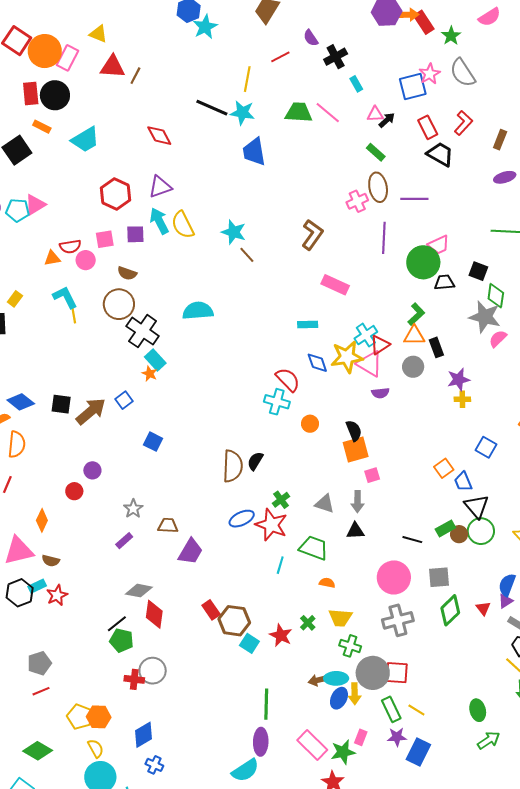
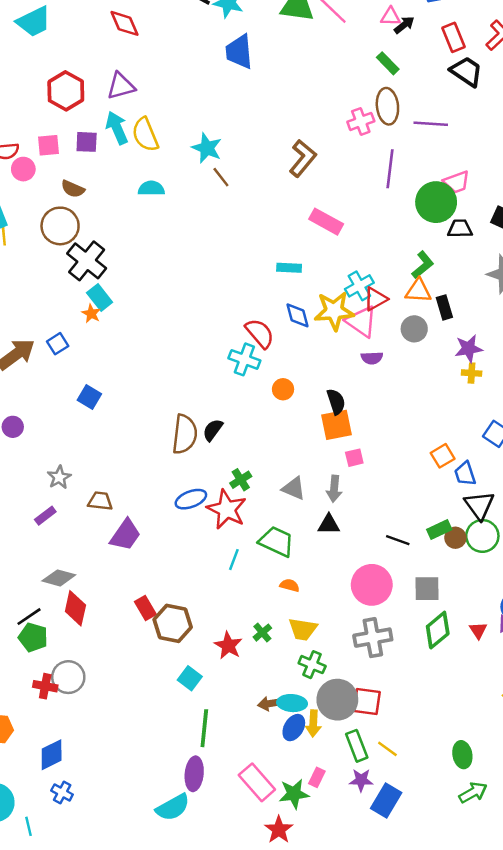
cyan semicircle: (198, 311) -> (151, 188), moved, size x0.7
cyan square: (249, 643) -> (190, 678), moved

